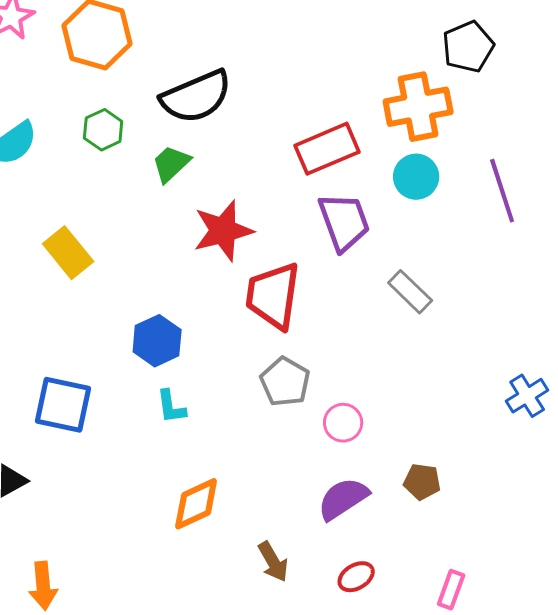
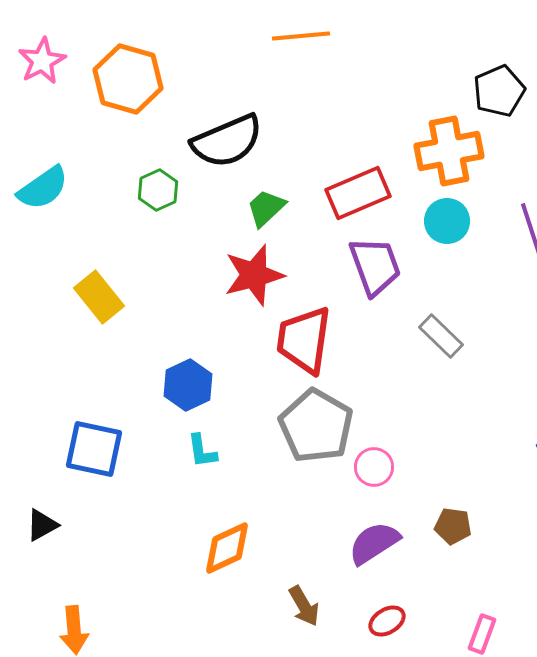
green hexagon: (103, 130) -> (158, 190), moved
green trapezoid: (171, 164) -> (266, 208), moved
gray pentagon: (285, 382) -> (316, 426), size x1.5

